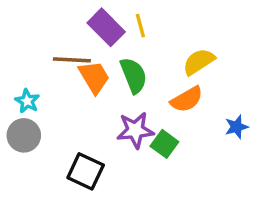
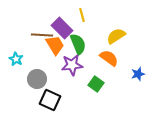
purple rectangle: (106, 27) -> (62, 28), moved
orange semicircle: (187, 99) -> (109, 58), turned -114
purple star: (135, 130) -> (72, 65), moved
gray circle: (24, 135) -> (37, 79), moved

